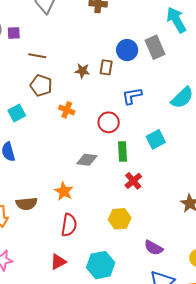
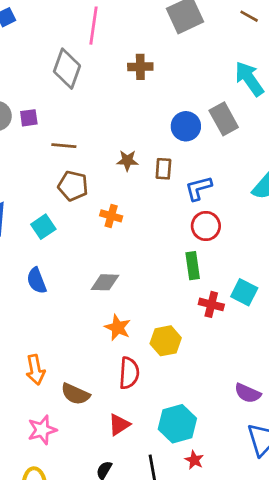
brown rectangle: (106, 67) -> (163, 169), moved
red circle: (109, 122) -> (206, 226), moved
cyan square: (156, 139) -> (244, 292), moved, turned -30
gray diamond: (87, 160) -> (105, 282), moved
red cross: (133, 181) -> (211, 304), turned -30
brown semicircle: (27, 204) -> (75, 394), moved, turned 35
yellow hexagon: (120, 219) -> (166, 341), moved

